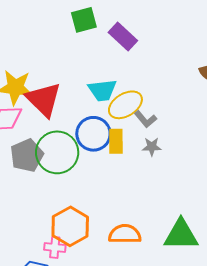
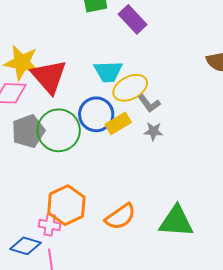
yellow rectangle: (116, 141) -> (118, 123), turned 55
orange semicircle: (125, 234) -> (120, 217), turned 140

